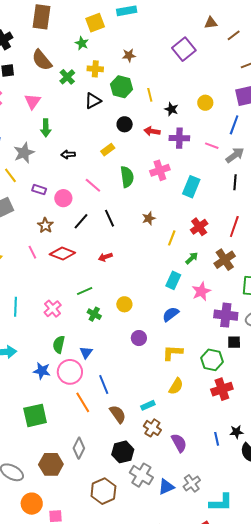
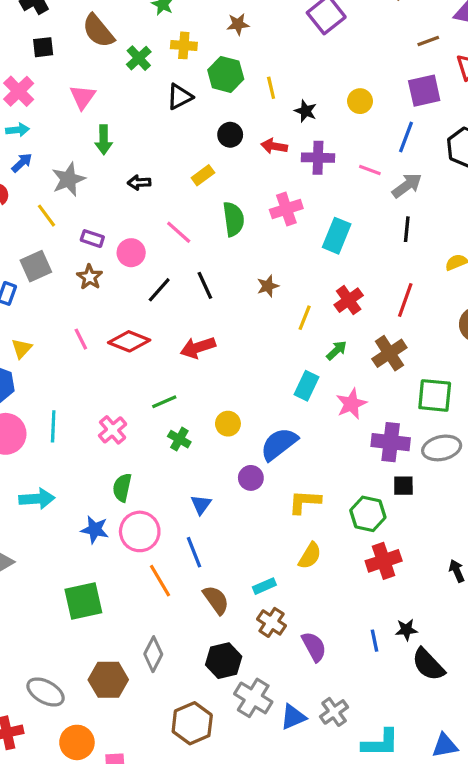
brown star: (45, 225) -> (90, 277), moved
red arrow: (105, 257) -> (198, 348), size x1.5
blue semicircle: (171, 314) -> (279, 444), moved, size x1.4
blue triangle: (86, 352) -> (201, 505), moved

